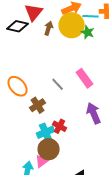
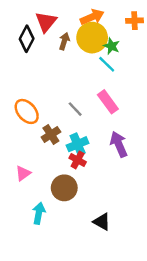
cyan line: (91, 16) -> (107, 64), moved, turned 42
black diamond: (18, 26) -> (27, 39), turned -75
cyan cross: (46, 132) -> (78, 144), moved
pink triangle: (42, 161) -> (23, 173), moved

